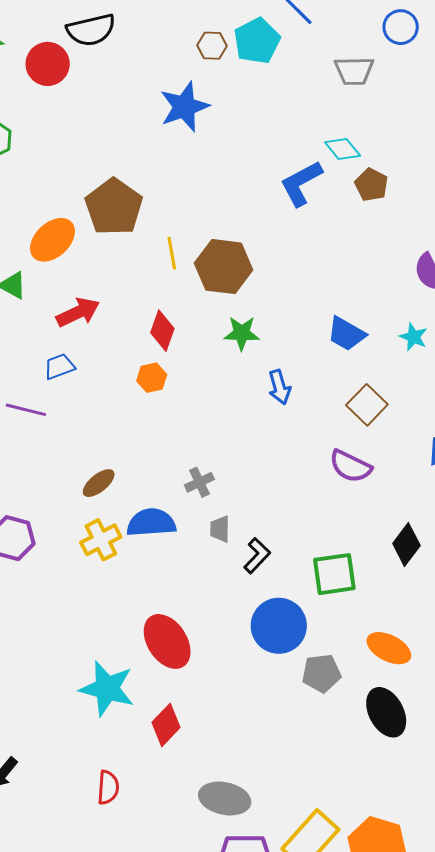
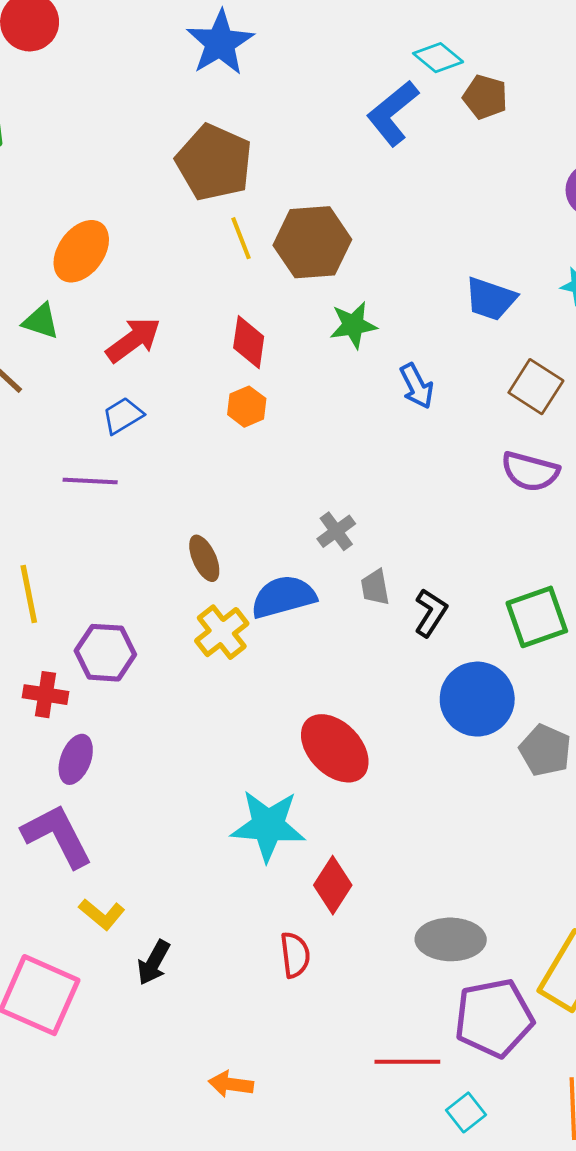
brown pentagon: (114, 207) -> (214, 162), moved
brown ellipse: (99, 483) -> (204, 558), turned -64
gray pentagon: (321, 673) -> (545, 750), turned -30
red diamond: (166, 725) -> (333, 885), moved

